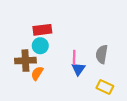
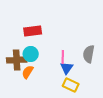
cyan circle: (40, 46) -> (31, 54), moved
yellow rectangle: (105, 87) -> (71, 85), moved

